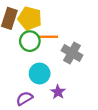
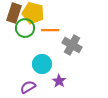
green circle: (30, 41) -> (25, 28), moved

